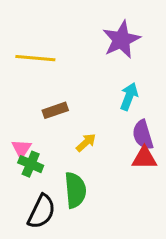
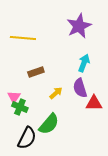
purple semicircle: (143, 135) -> (80, 88), moved
green semicircle: (75, 190) -> (49, 124), turned 45

